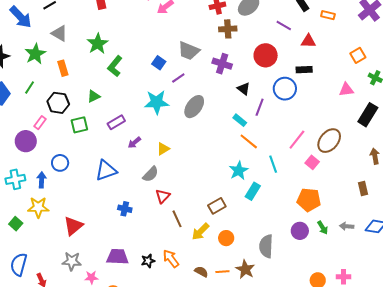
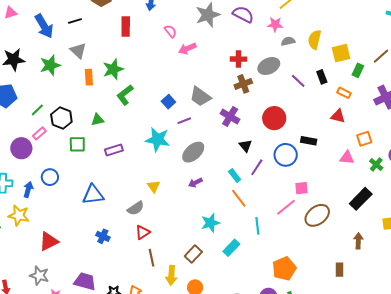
purple line: (284, 25) -> (298, 81), moved
brown cross: (228, 29) -> (243, 84), turned -30
red triangle: (308, 41) -> (338, 116), moved
orange rectangle: (63, 68) -> (89, 77), moved
green line: (30, 88) -> (37, 110), moved
pink triangle: (346, 90) -> (347, 158), moved
purple arrow: (134, 143) -> (195, 183), moved
yellow triangle: (163, 149) -> (154, 186), turned -48
pink square: (312, 162) -> (302, 188), moved, turned 32
cyan star: (239, 171) -> (210, 223), moved
orange pentagon: (309, 200) -> (284, 269), turned 30
brown rectangle: (217, 206) -> (193, 254), turned -30
yellow arrow: (200, 232) -> (171, 275), turned -54

